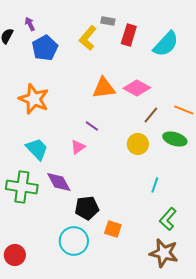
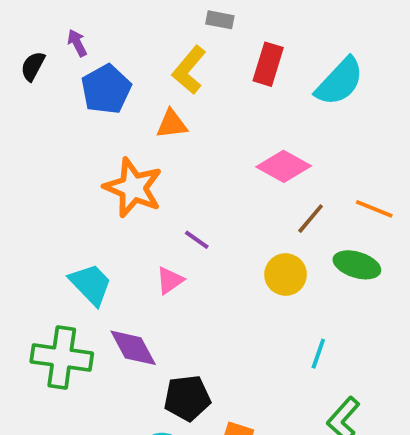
gray rectangle: (108, 21) -> (220, 20), moved
orange triangle: (104, 88) -> (172, 124), moved, size x0.7
orange star: (34, 99) -> (133, 188), moved

